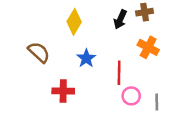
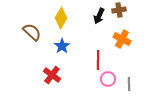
brown semicircle: (39, 52) -> (32, 32), moved
blue star: (86, 58) -> (62, 46), moved
red cross: (63, 91) -> (52, 75), turned 36

